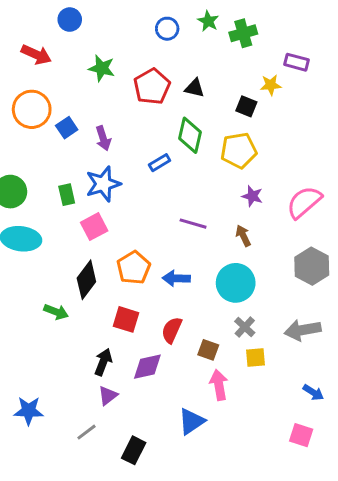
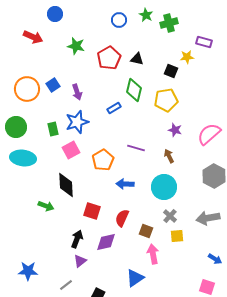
orange circle: (32, 109) -> (27, 89), moved
orange pentagon: (134, 268) -> (103, 160), moved
black diamond: (86, 280) -> (66, 185), turned -40

